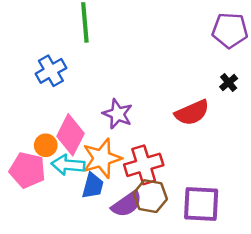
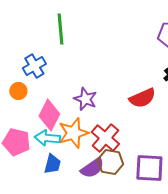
orange circle: (46, 145) -> (18, 91), moved
red cross: (144, 165) -> (105, 138), turned -32
blue trapezoid: (93, 186) -> (52, 164), moved

